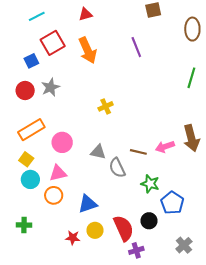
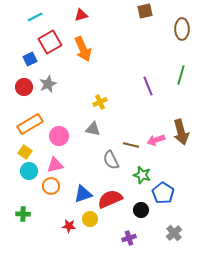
purple line: (136, 47) -> (148, 86), moved
gray triangle: (98, 152) -> (93, 129), moved
red semicircle: (124, 228) -> (110, 199), moved, turned -90

